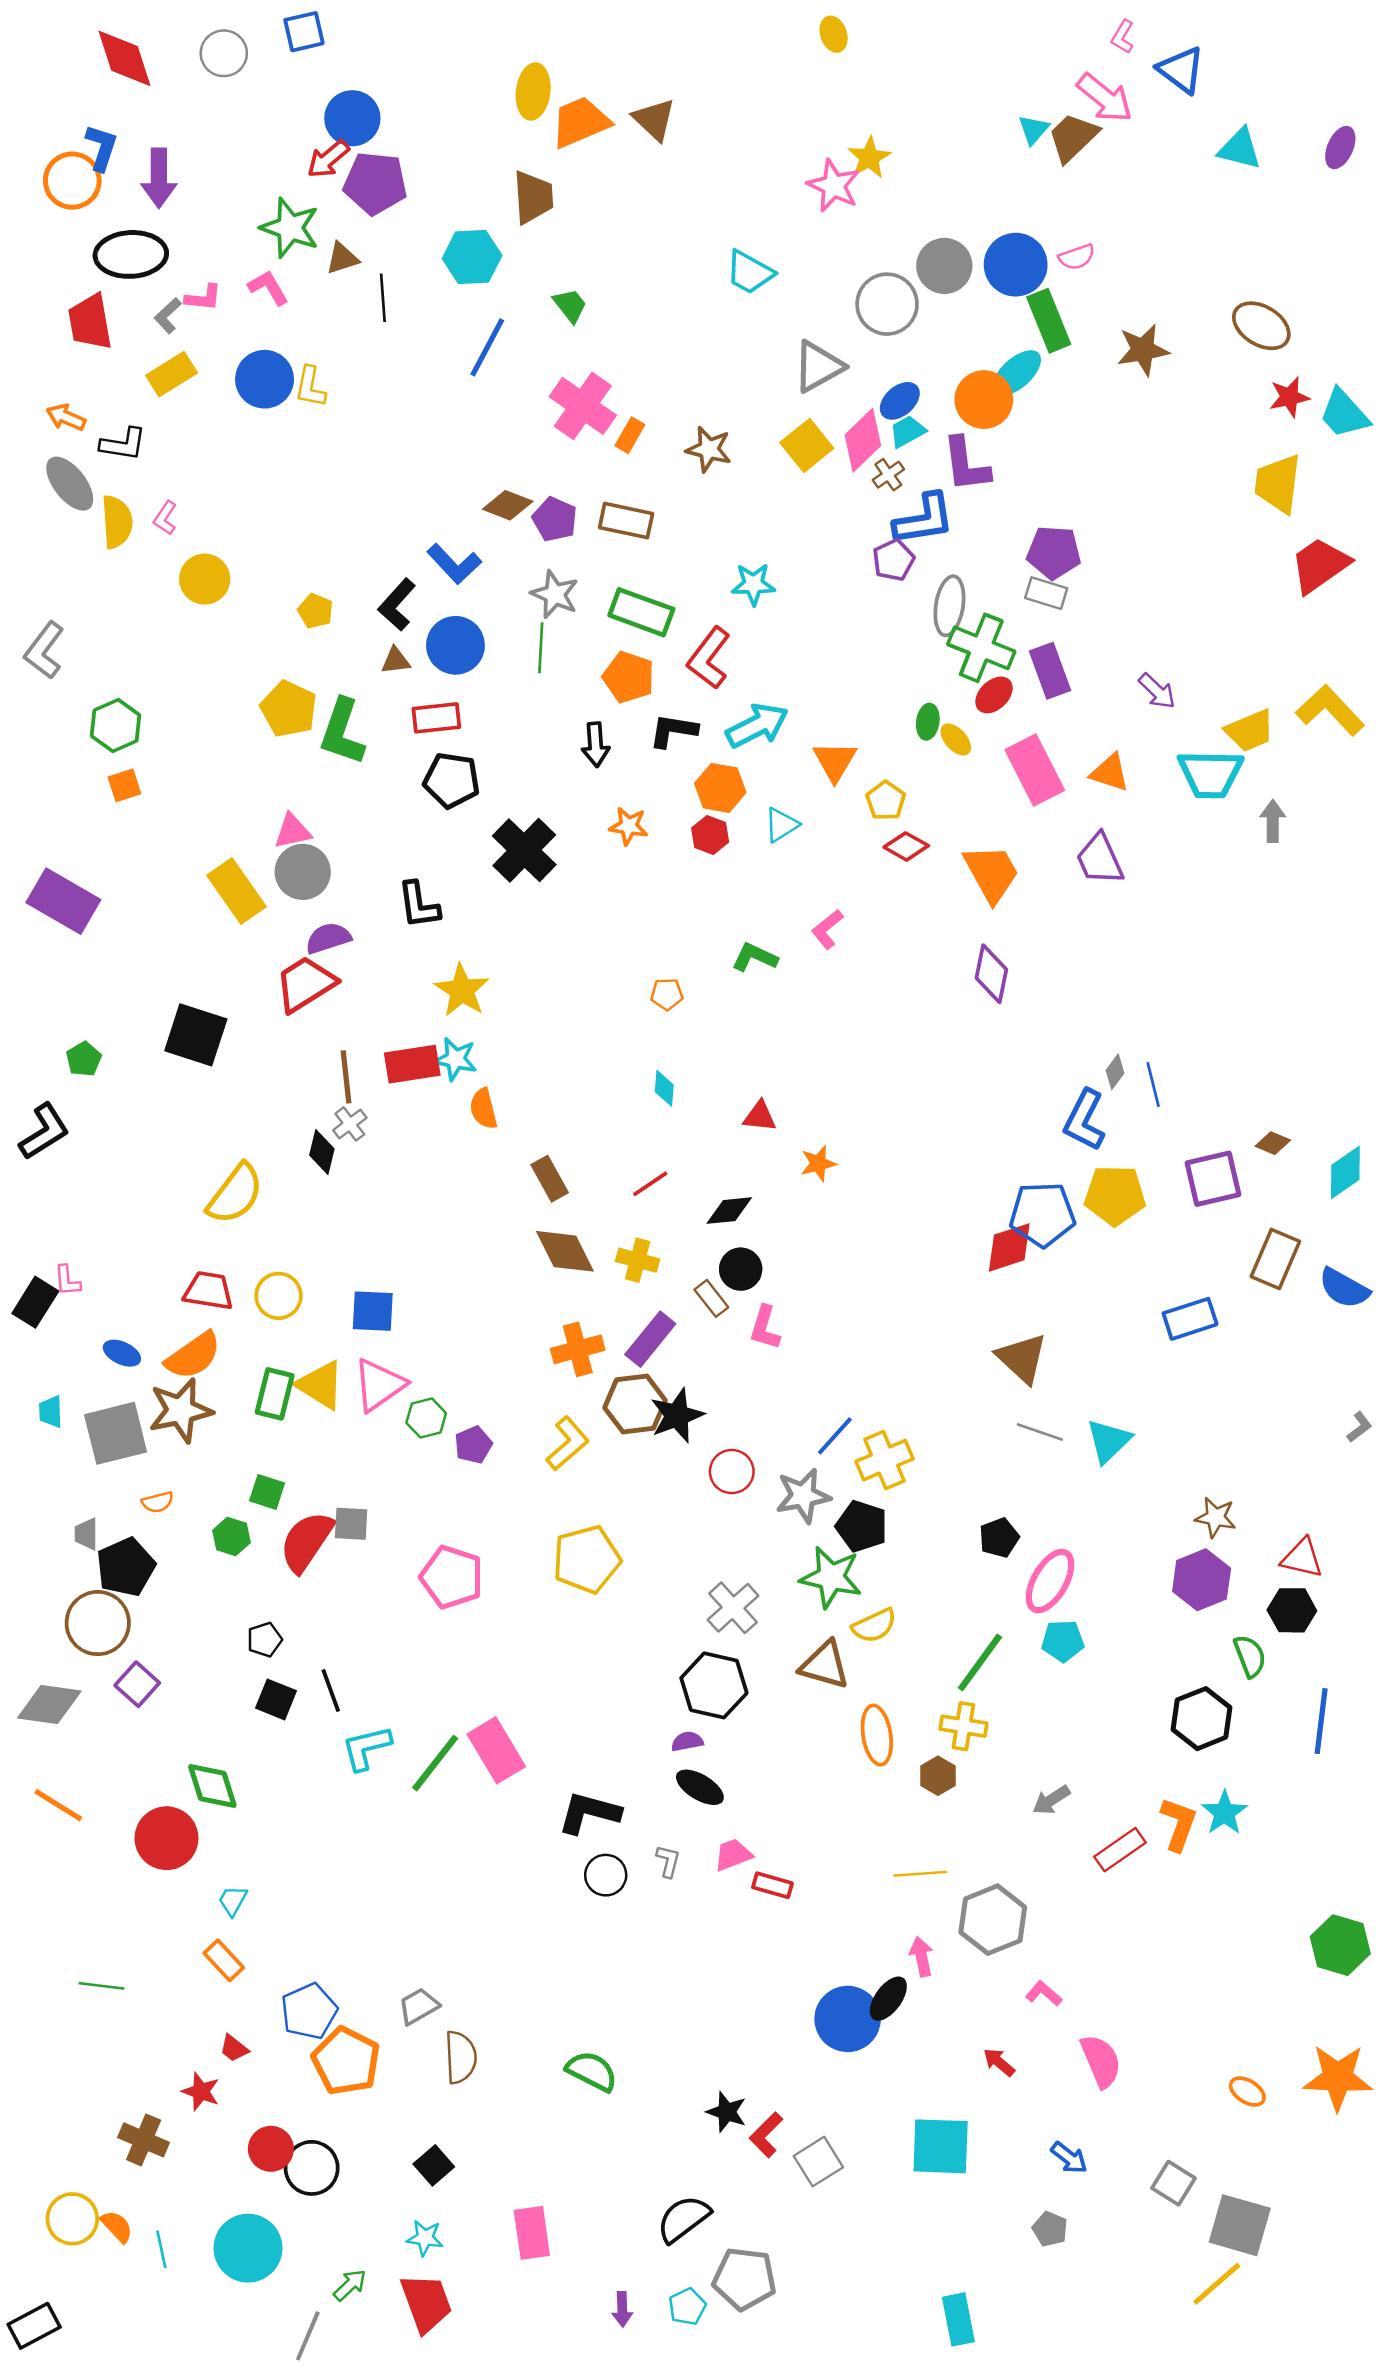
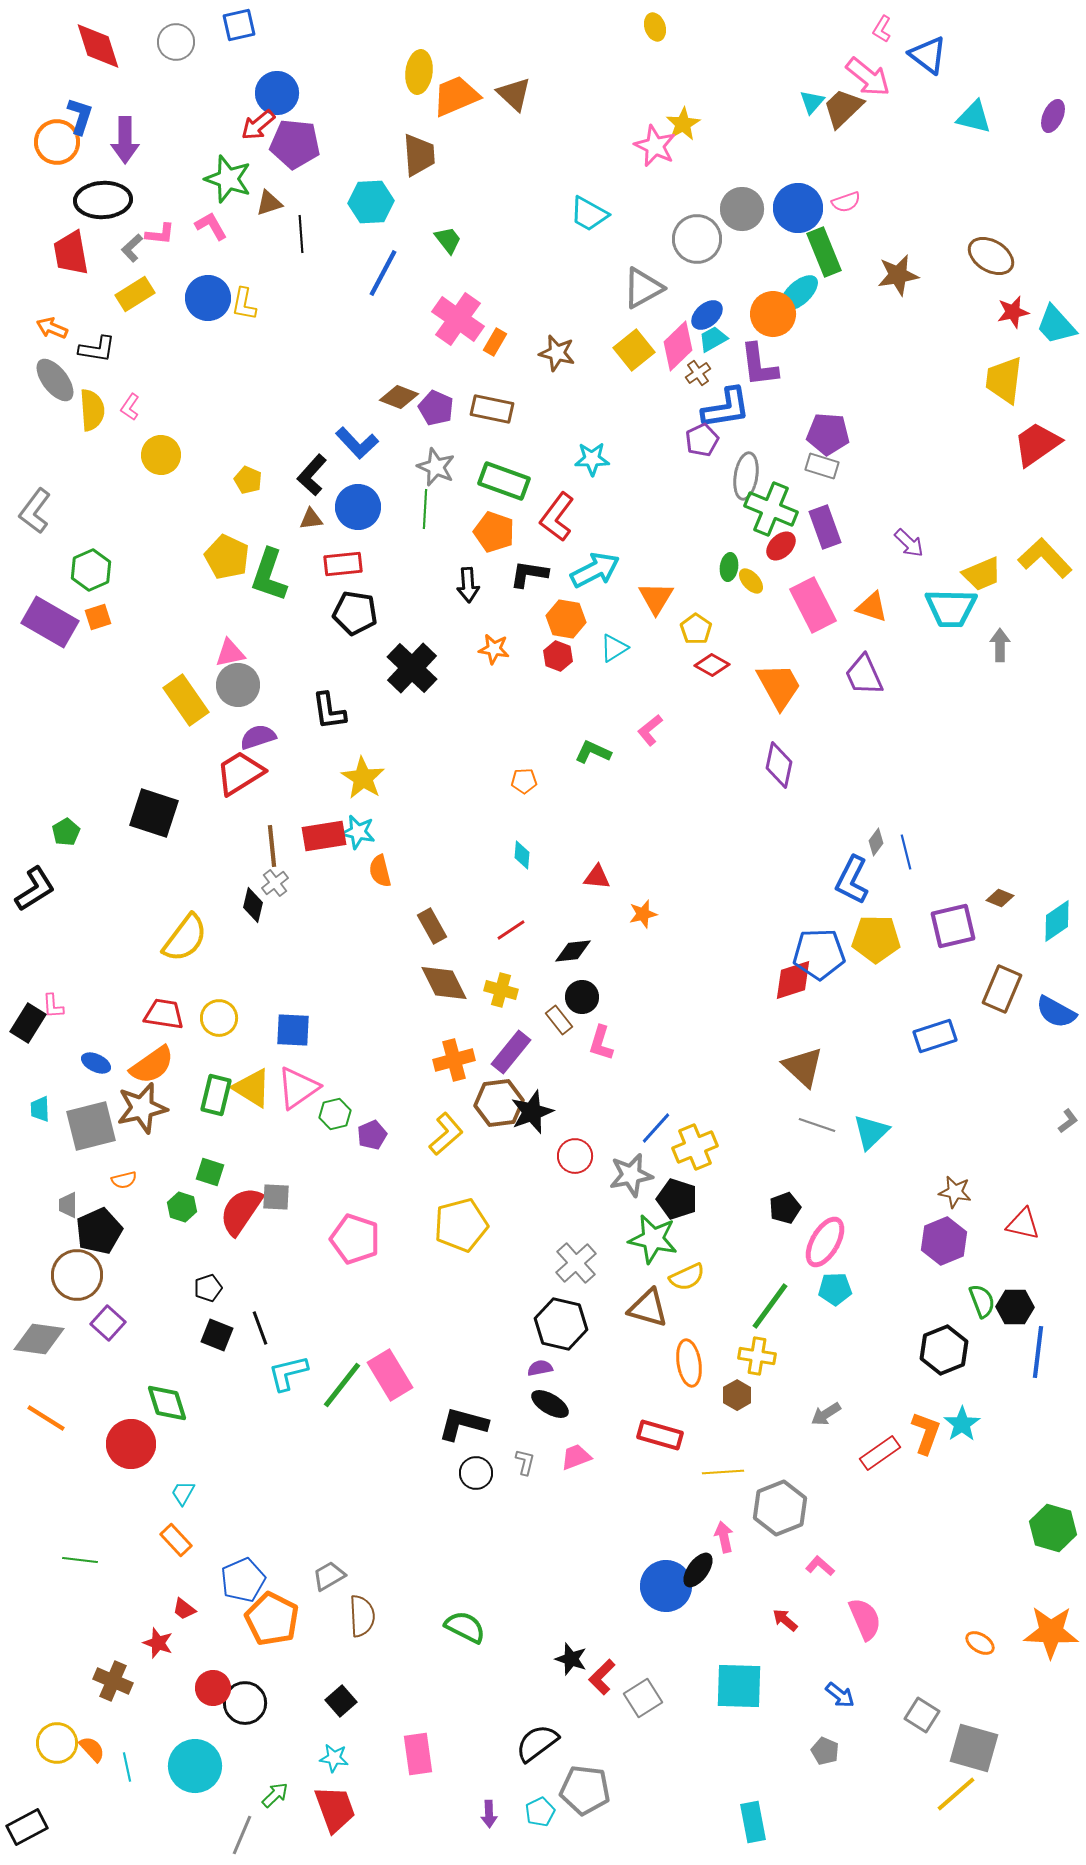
purple rectangle: (63, 901) -> (50, 622), moved
black hexagon: (1292, 1610) -> (1015, 1307), moved
red rectangle: (772, 1885) -> (660, 1435), moved, size x1.4

